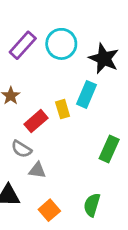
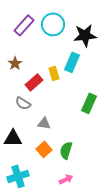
black star: (104, 59) -> (85, 35), turned -30
gray triangle: (37, 170) -> (44, 123), moved
green semicircle: (92, 205) -> (66, 150), moved

